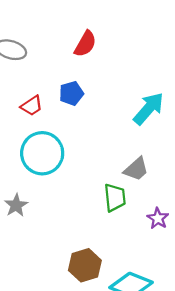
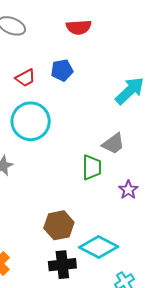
red semicircle: (85, 44) -> (79, 27), turned 50

